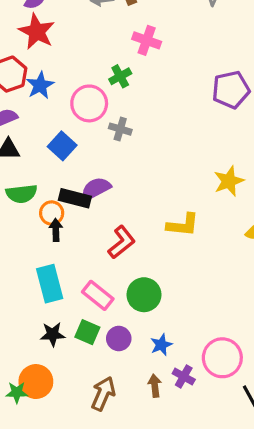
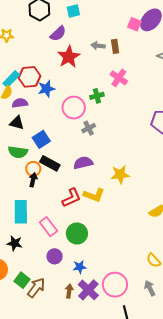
red star: (37, 32) -> (69, 57), moved
gray cross: (120, 129) -> (89, 128), turned 32
blue square: (62, 146) -> (41, 139), moved
yellow star: (229, 181) -> (120, 175), moved
purple semicircle: (96, 189) -> (83, 163), moved
yellow L-shape: (183, 225) -> (94, 195), moved
green square: (87, 332) -> (22, 280), moved
purple cross: (184, 376) -> (88, 290), size x1.5

